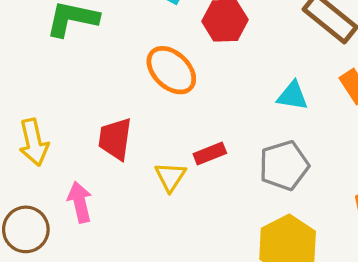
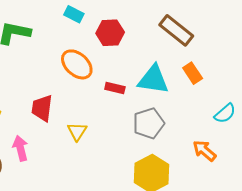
cyan triangle: (293, 96) -> (153, 80), size x1.6
red rectangle: (210, 153) -> (115, 88), moved, turned 36

